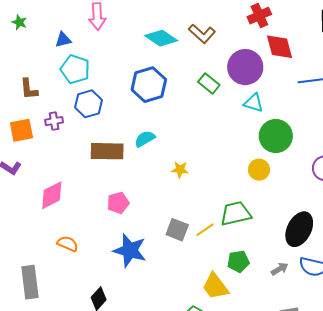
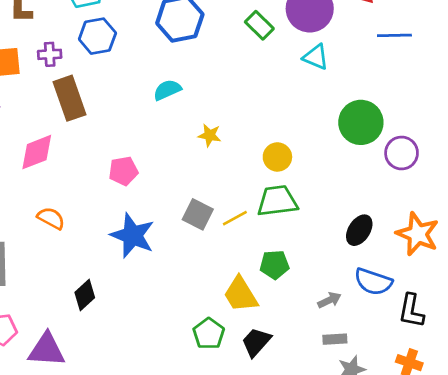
green circle: (276, 136) -> (361, 122), moved
brown rectangle: (107, 151) -> (69, 98), moved, turned 64
yellow circle: (259, 170) -> (277, 157), moved
black ellipse: (299, 229) -> (359, 230), size x0.7
gray arrow: (280, 269) -> (329, 300), moved

